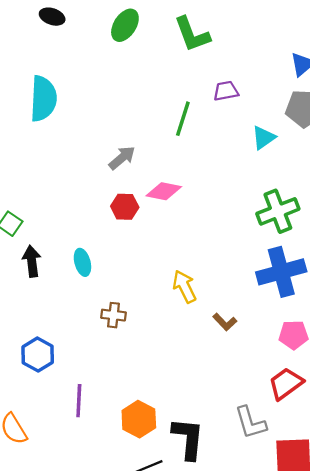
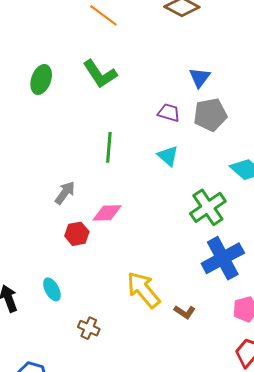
purple trapezoid: (226, 91) -> (169, 113), moved, turned 40
cyan triangle: (264, 138) -> (168, 156), moved, turned -30
yellow arrow: (184, 287) -> (143, 290), size x1.4
brown cross: (114, 315) -> (89, 328), turned 30

